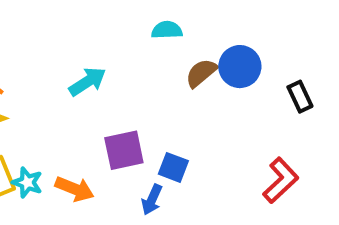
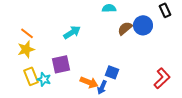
black rectangle: (300, 97) -> (165, 10), moved
purple square: (124, 150) -> (61, 64), moved
orange arrow: (75, 189) -> (89, 82), moved

